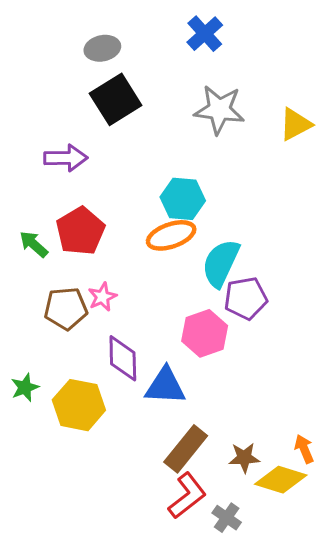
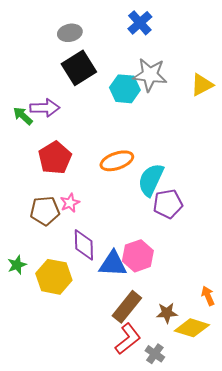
cyan hexagon: (183, 199) -> (125, 89), moved
green arrow: (34, 244) -> (23, 116), moved
pink hexagon: (205, 333) -> (138, 256), moved
orange arrow: (304, 449) -> (208, 296), moved

